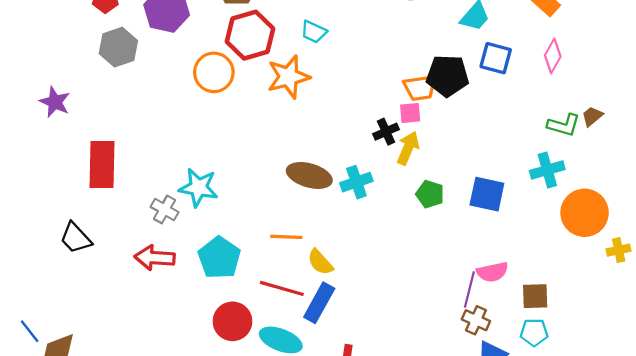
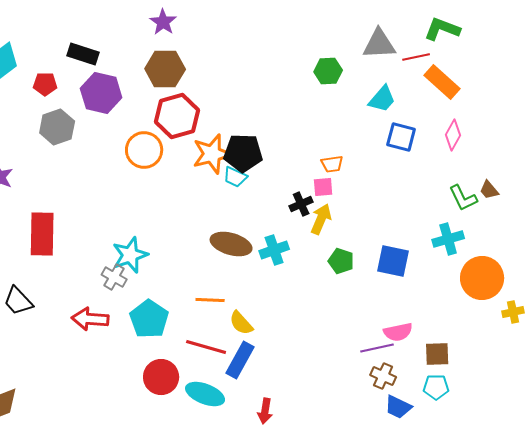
cyan trapezoid: (314, 32) -> (235, 177), moved
black pentagon: (447, 76) -> (243, 153), moved
orange trapezoid: (420, 88) -> (332, 164), size x0.7
brown trapezoid: (592, 116) -> (489, 190), turned -90
green L-shape: (564, 125) -> (463, 198), turned 48
cyan star: (199, 188) -> (130, 255), turned -30
gray cross: (165, 209) -> (114, 277), moved
purple line: (469, 290) -> (377, 348), turned 64

